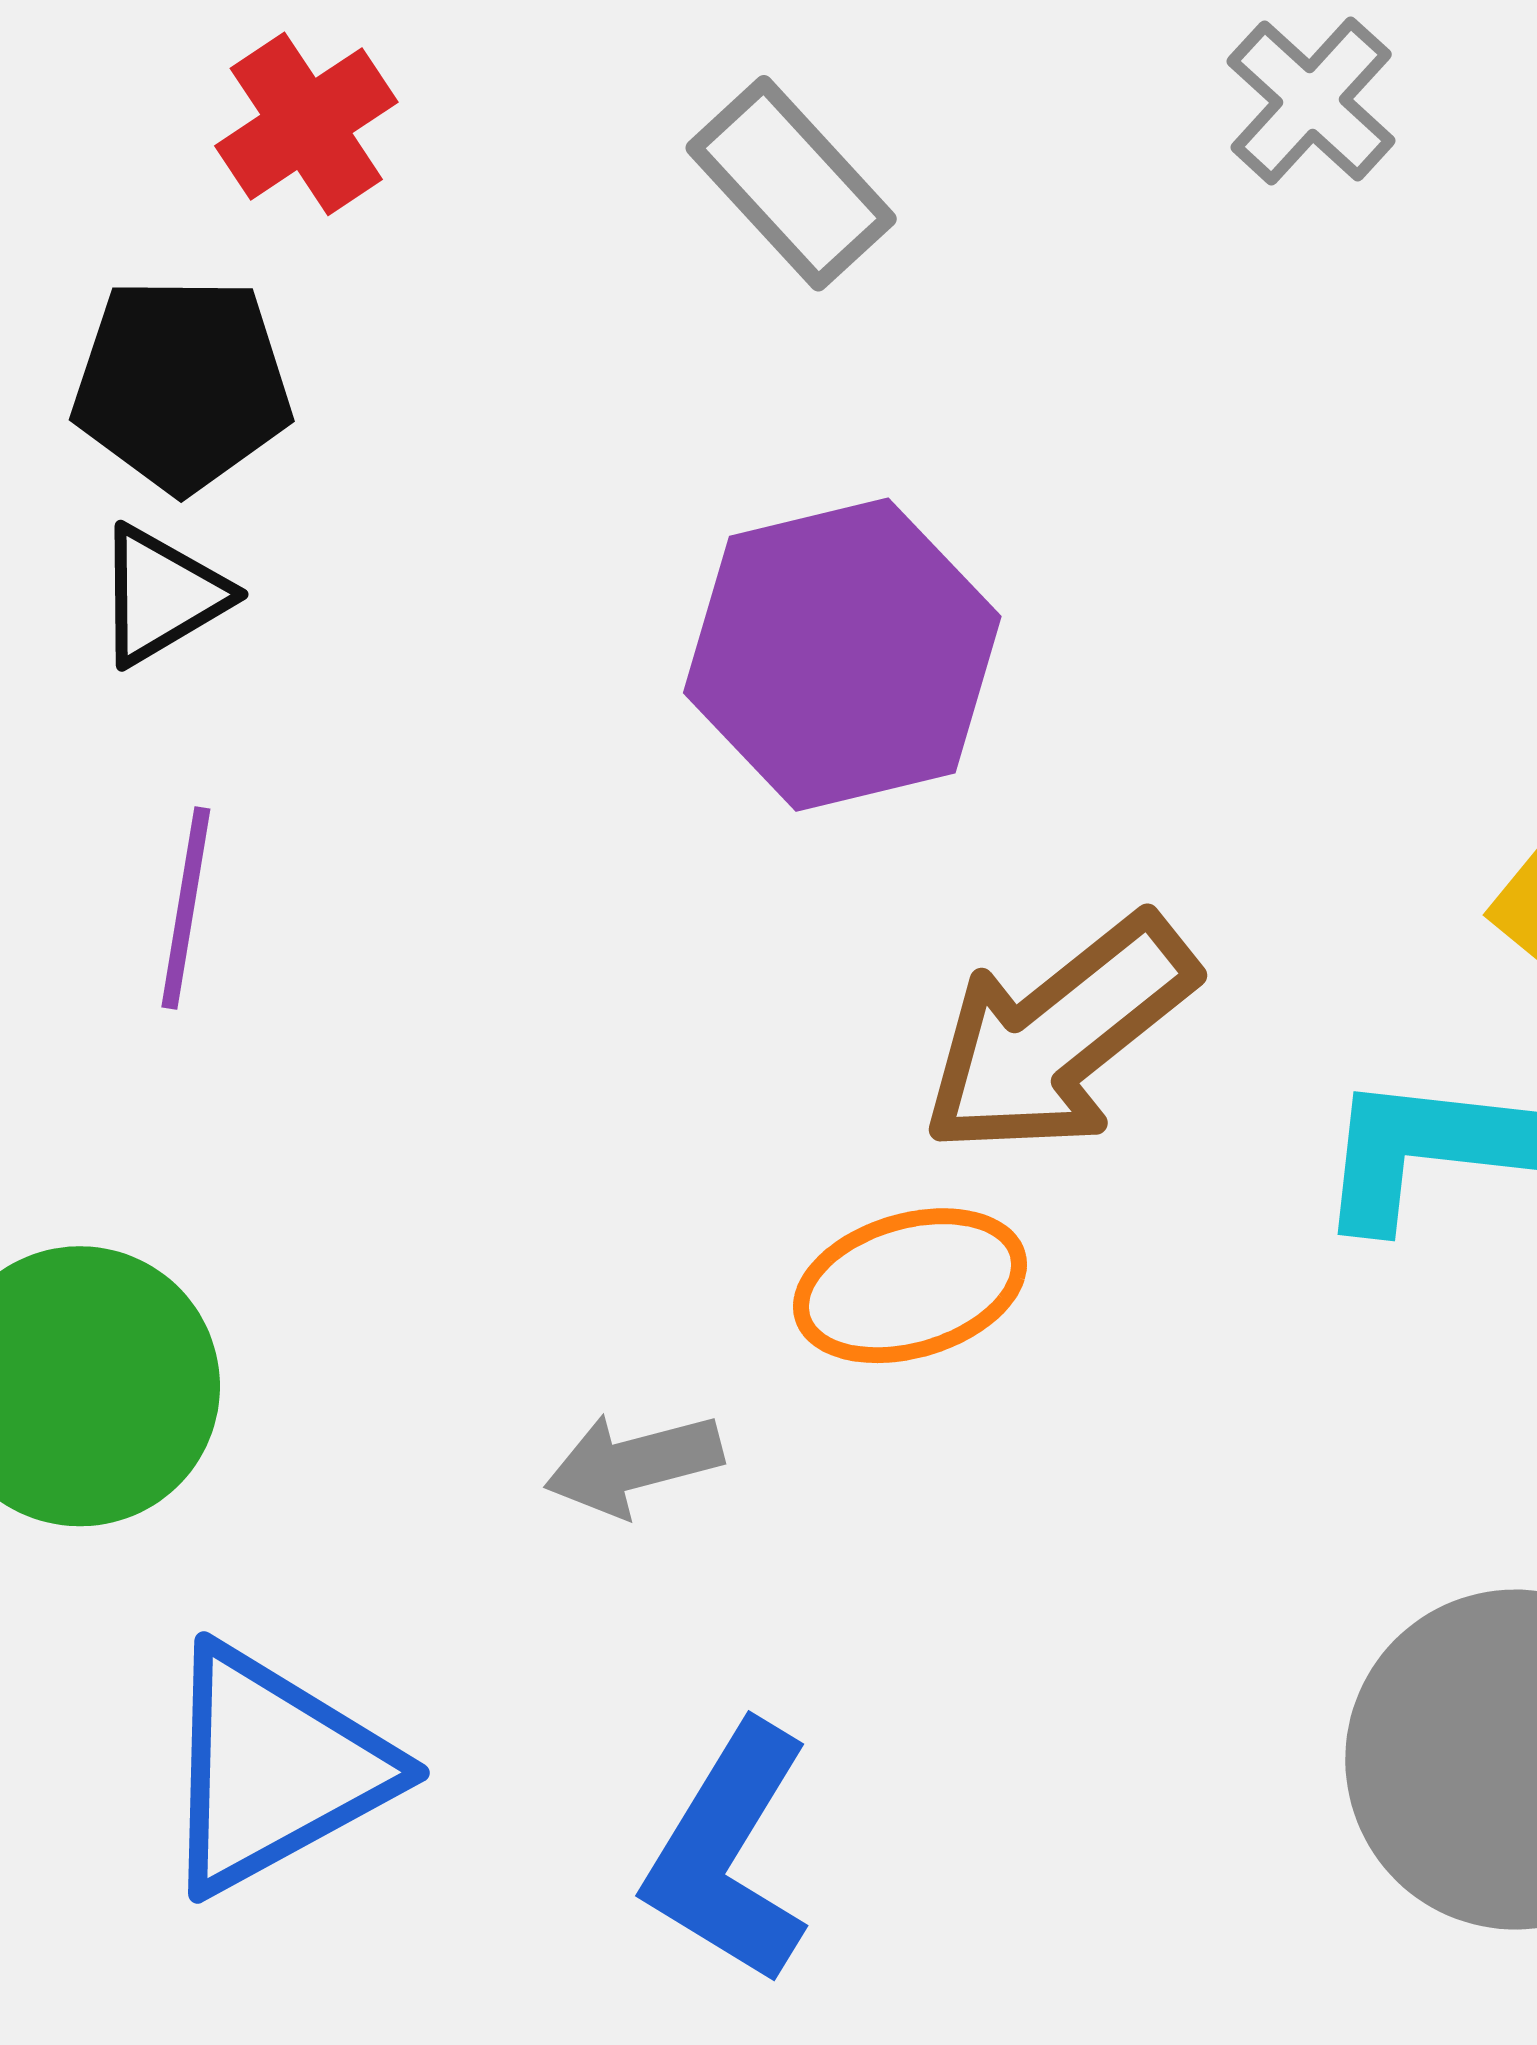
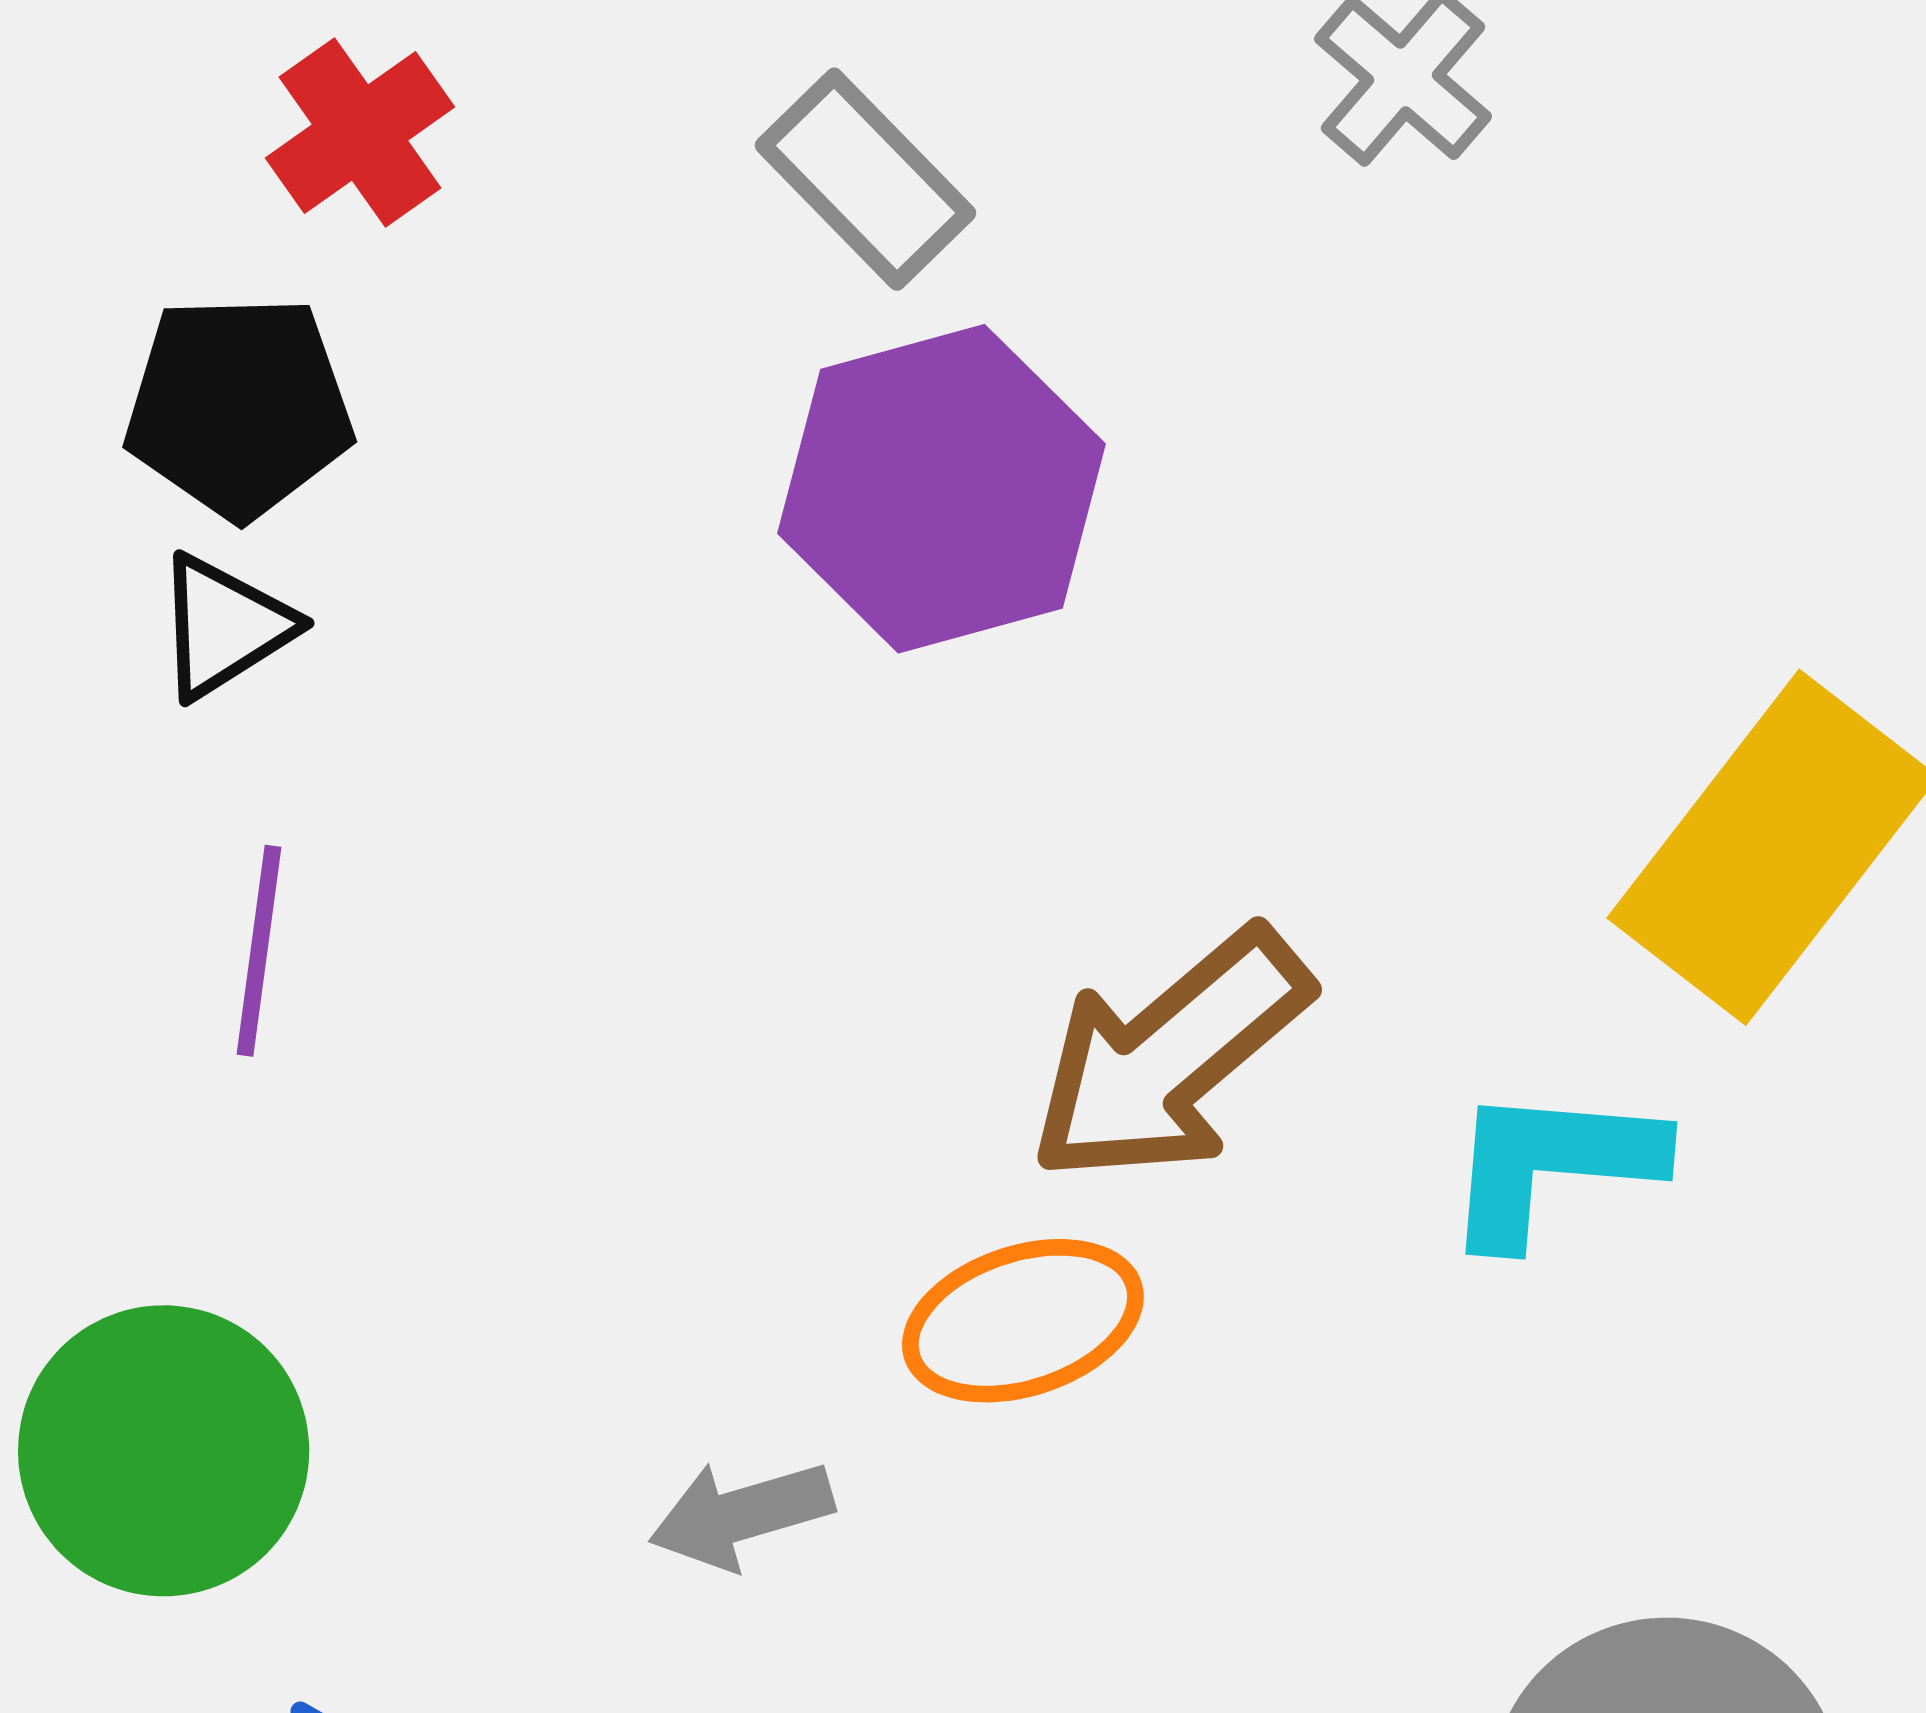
purple hexagon: (842, 655) -> (941, 489), moved

